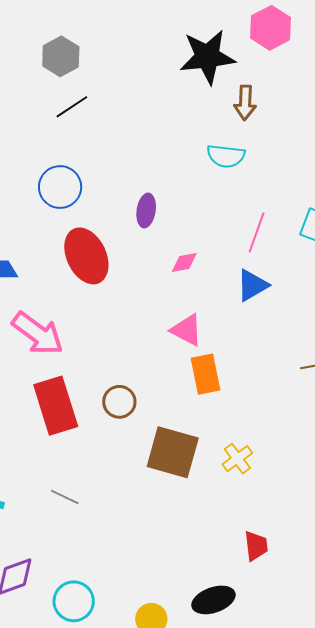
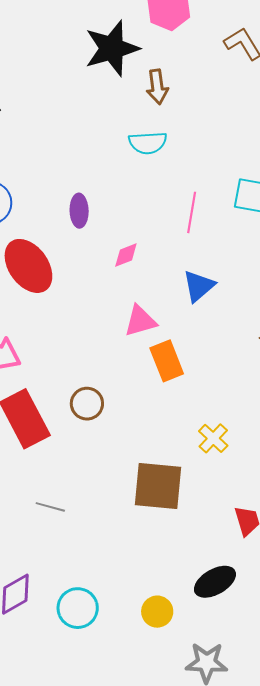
blue triangle: (252, 285) -> (199, 286), moved
pink triangle: (187, 330) -> (140, 321), turned -33
brown square: (173, 452) -> (158, 486), moved

